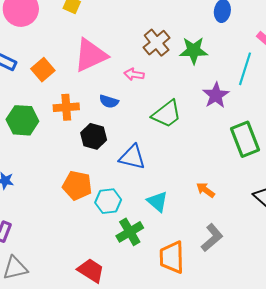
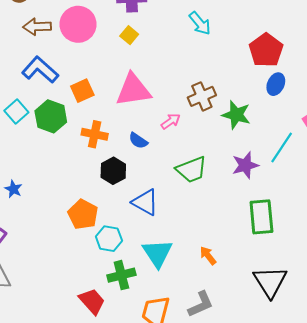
pink arrow: (134, 74) -> (171, 121), turned 120
green hexagon: (22, 120) -> (51, 116), moved
cyan triangle: (158, 202) -> (157, 253), size x1.4
red trapezoid: (91, 271) -> (92, 301), moved

